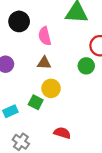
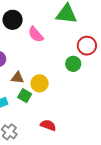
pink semicircle: (45, 36) -> (36, 34), turned -30
brown triangle: (44, 63) -> (17, 78), moved

